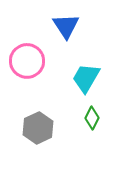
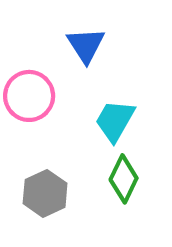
green diamond: (92, 118) -> (124, 179), size x1.4

